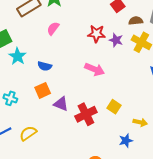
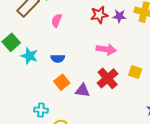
cyan cross: (10, 98) -> (41, 110), moved
yellow square: (114, 107) -> (135, 72), moved
red cross: (86, 114) -> (108, 78), moved

